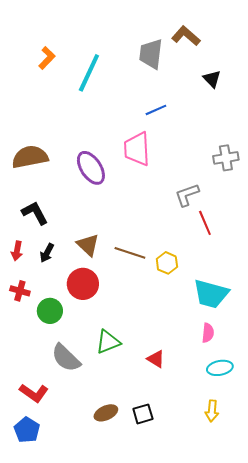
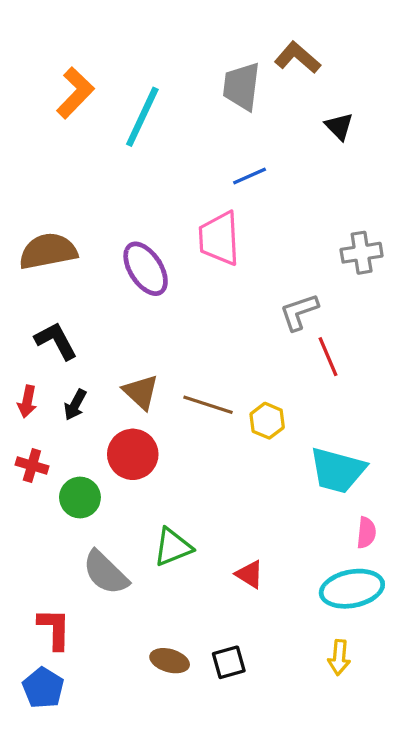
orange L-shape: (47, 58) -> (75, 93), size x1.4
pink semicircle: (208, 333) -> (366, 533), moved
cyan ellipse: (220, 368) -> (352, 589), size x1.5
red L-shape: (34, 393) -> (54, 629), turned -124
brown ellipse: (106, 413) -> (170, 661), turned 40

